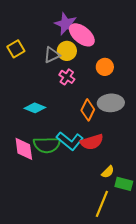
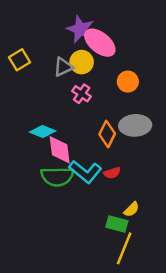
red semicircle: (92, 142) -> (112, 173), size x0.6
pink diamond: (24, 149) -> (60, 150), moved
green rectangle: (124, 184) -> (117, 224), moved

